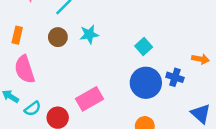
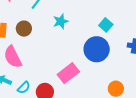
brown circle: (58, 37) -> (24, 29), moved
blue circle: (146, 83) -> (97, 49), moved

